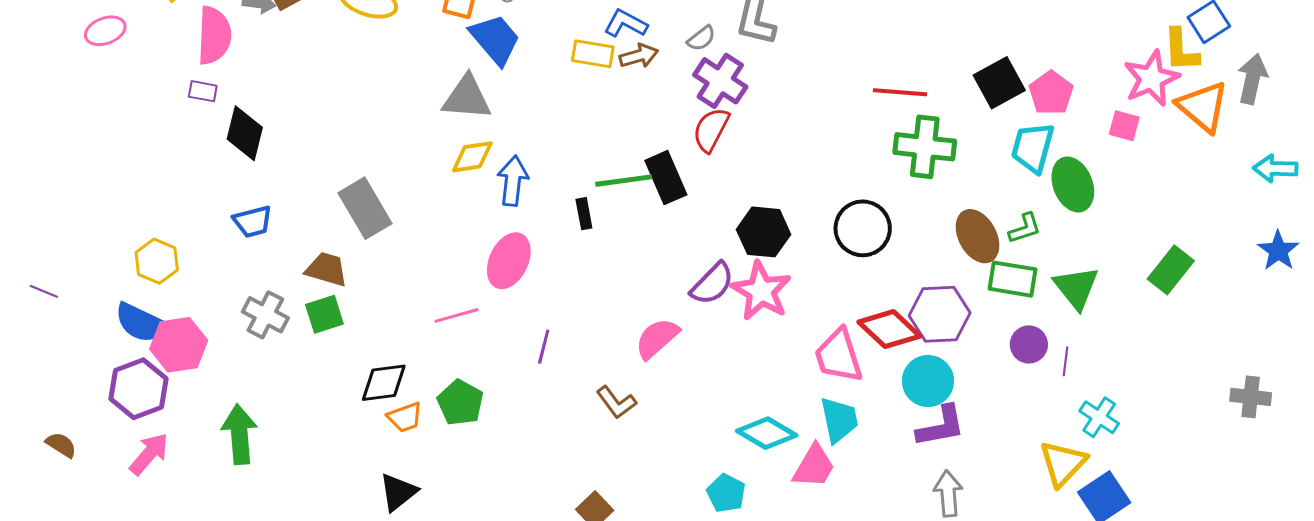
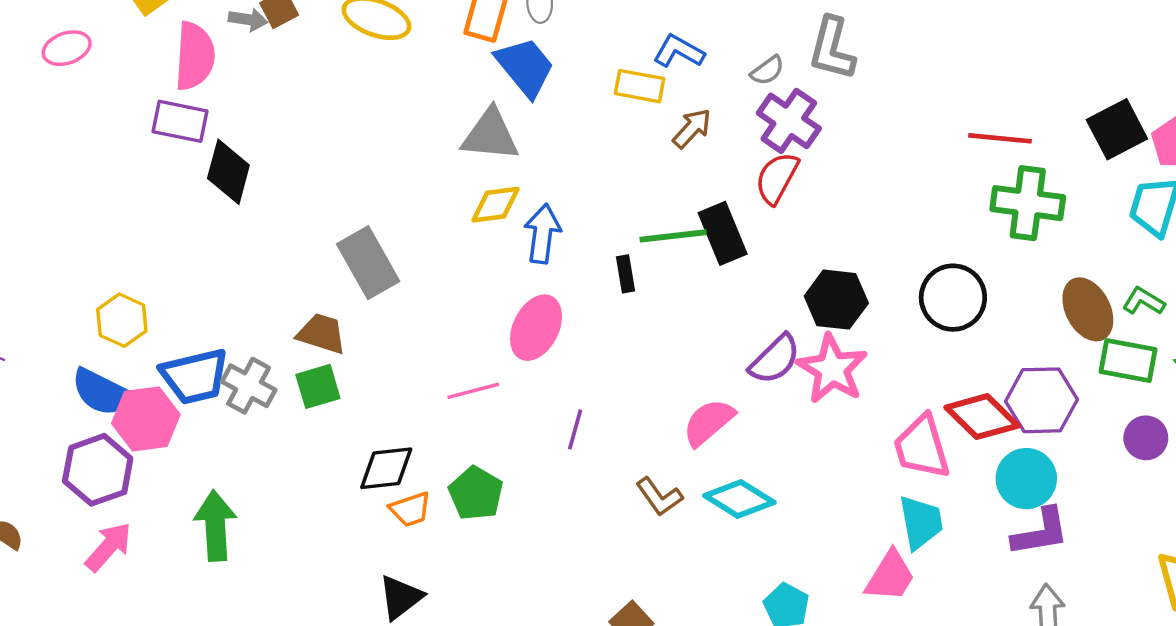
brown arrow: (639, 56) -> (692, 128), moved, turned -33
purple rectangle: (203, 91) -> (180, 121), size x1.6
blue trapezoid: (253, 221) -> (195, 376), moved, size x1.5
green L-shape: (1025, 228) -> (1144, 301), turned -132
cyan diamond: (767, 433) -> (739, 499), moved

